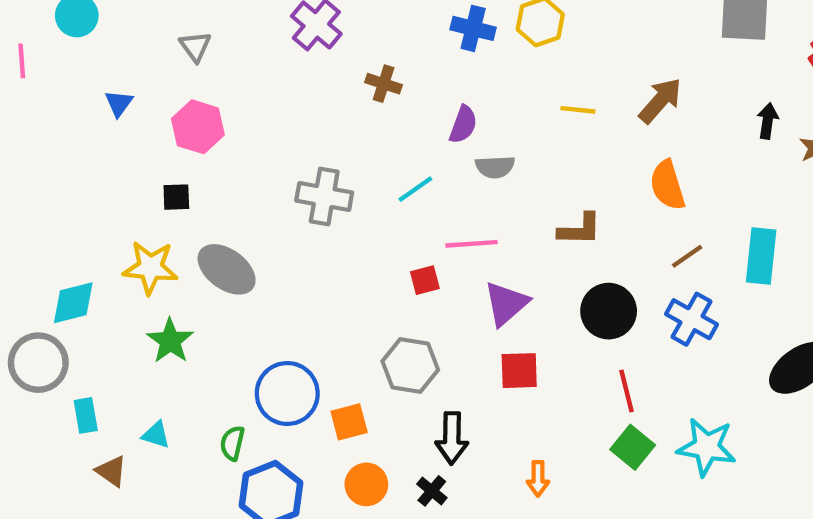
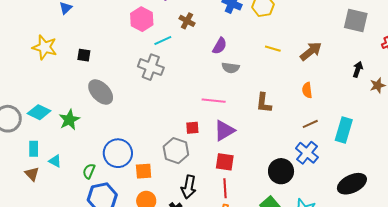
pink hexagon: (198, 127) -> (142, 19), moved
orange semicircle: (667, 185) -> (307, 90), size x0.7
cyan line: (415, 189) -> (163, 41), moved
brown L-shape: (580, 229) -> (264, 103), turned 85
yellow star: (150, 268) -> (45, 47), moved
red square: (425, 280) -> (192, 128), moved
cyan diamond: (73, 303) -> (39, 112), moved, turned 30
black circle: (609, 311) -> (281, 171), moved
red line: (626, 391) -> (225, 188), moved
cyan rectangle: (86, 415) -> (34, 149), moved

